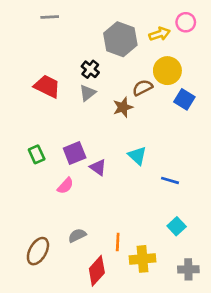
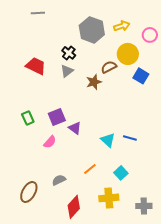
pink circle: (186, 22) -> (150, 35), moved
cyan triangle: (137, 156) -> (108, 140), moved
cyan square: (177, 226) -> (121, 173), moved
orange line: (118, 242) -> (90, 169), moved, turned 48

